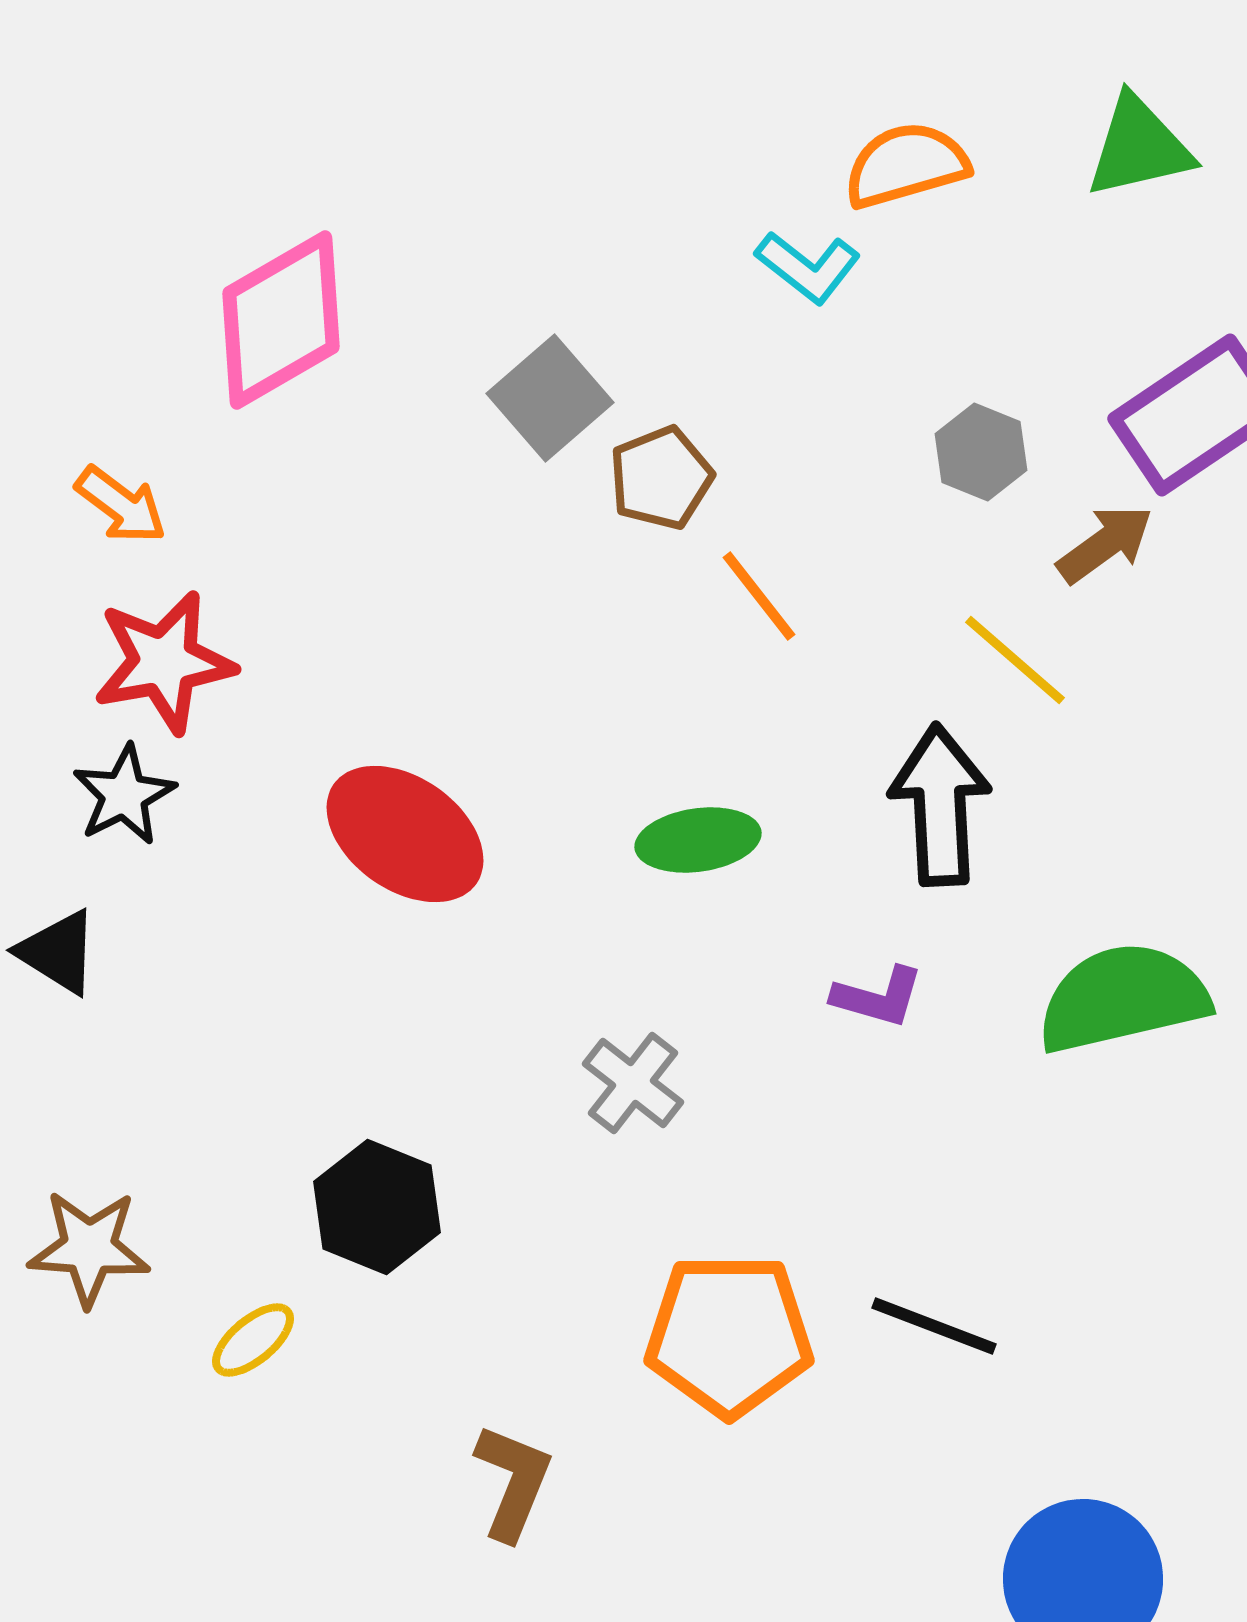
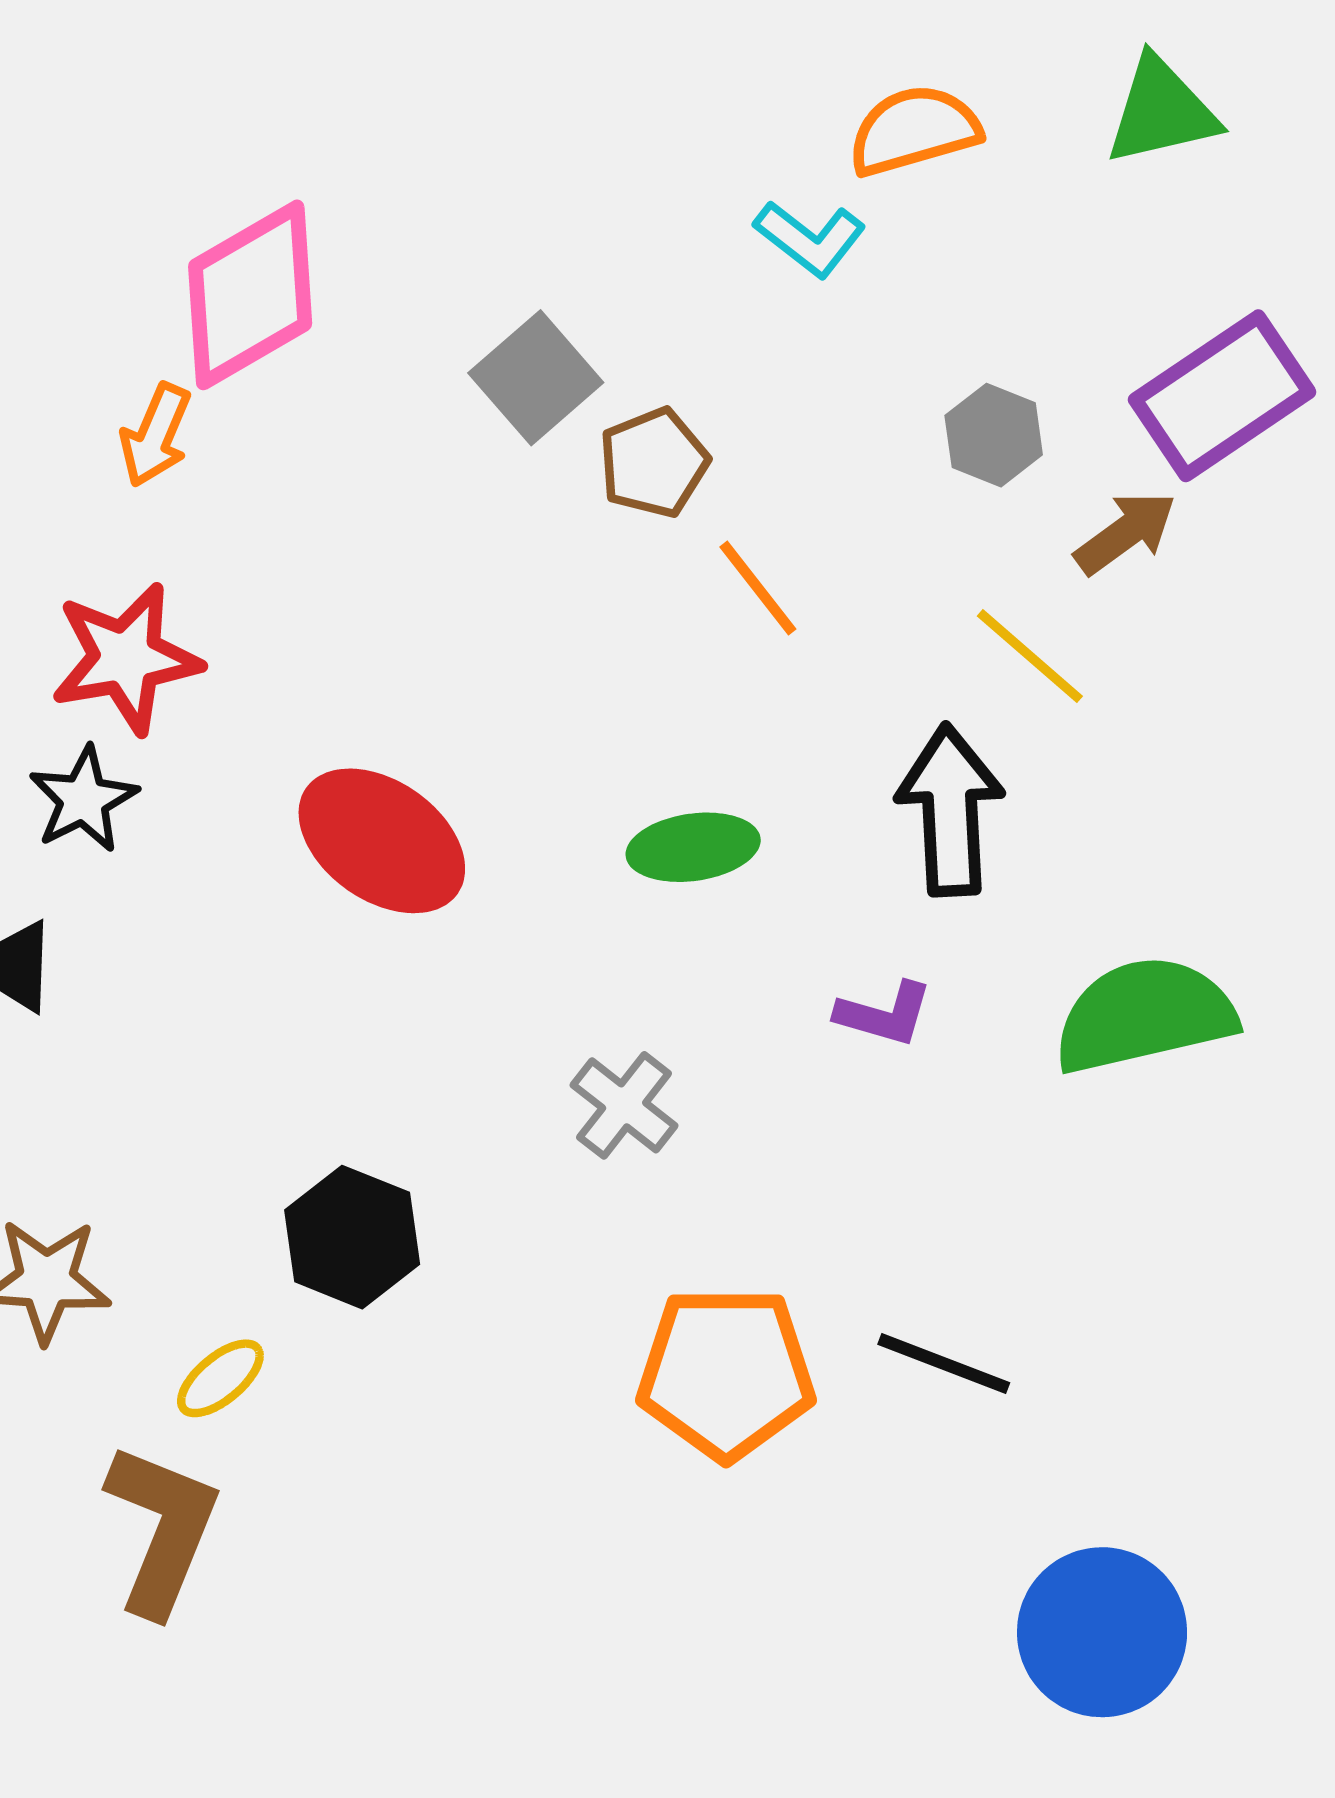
orange arrow: (121, 505) -> (156, 435), moved, turned 76
brown L-shape: (513, 1482) -> (162, 1529), moved, size x1.4

